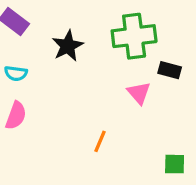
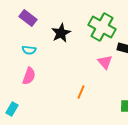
green cross: (134, 36) -> (102, 27), turned 36

